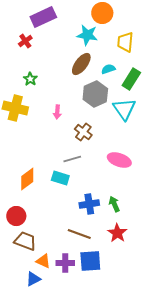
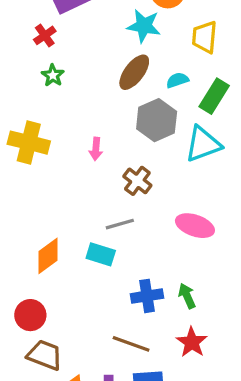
green star: (30, 79) -> (53, 75), moved
cyan triangle: (124, 109) -> (203, 144), turned 45

